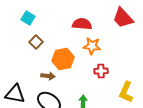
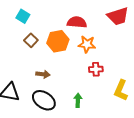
red trapezoid: (123, 18) -> (118, 16), turned -65
orange hexagon: (63, 59) -> (58, 41), moved

